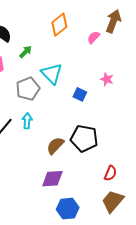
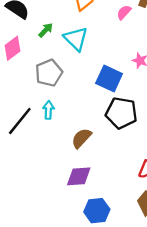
cyan triangle: (52, 74) -> (76, 39), moved
blue square: (80, 94) -> (109, 79), size x1.6
black pentagon: (84, 138) -> (121, 113), moved

